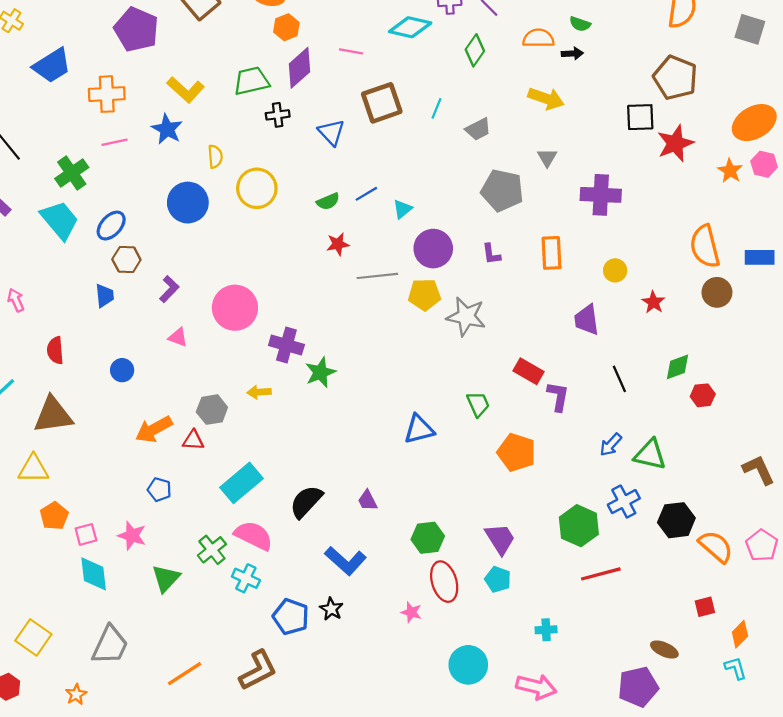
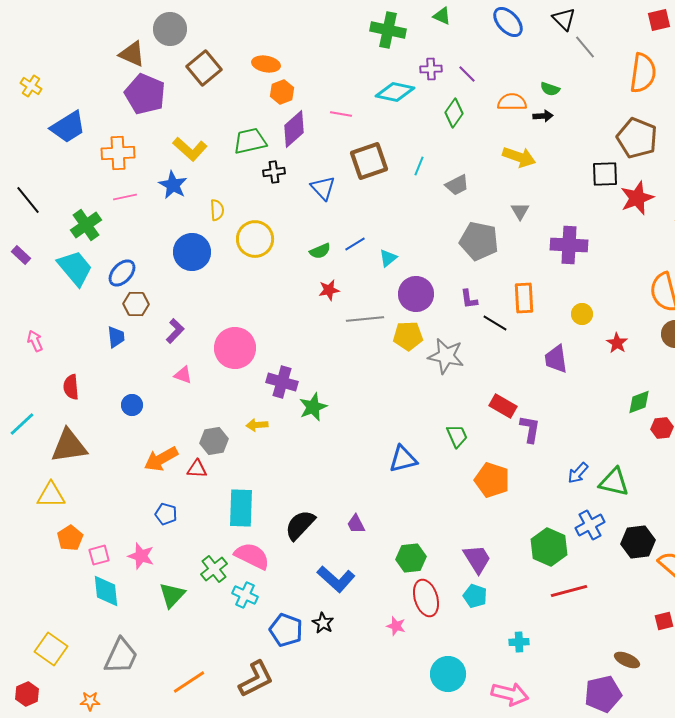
black line: (619, 379) -> (495, 323), moved, turned -35
cyan rectangle: (242, 483) -> (241, 508), turned -48
orange star: (76, 694) -> (90, 701), turned 30

